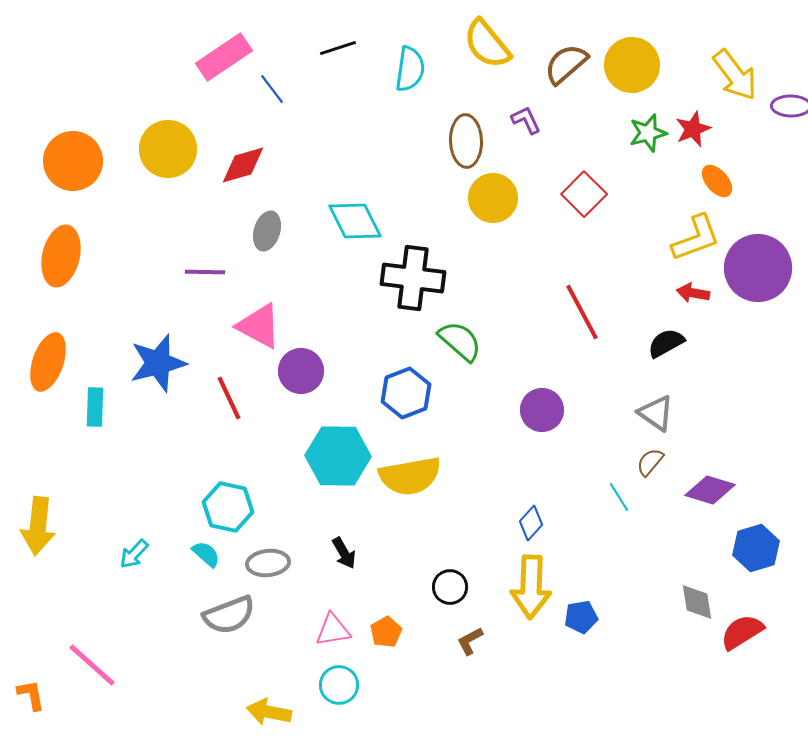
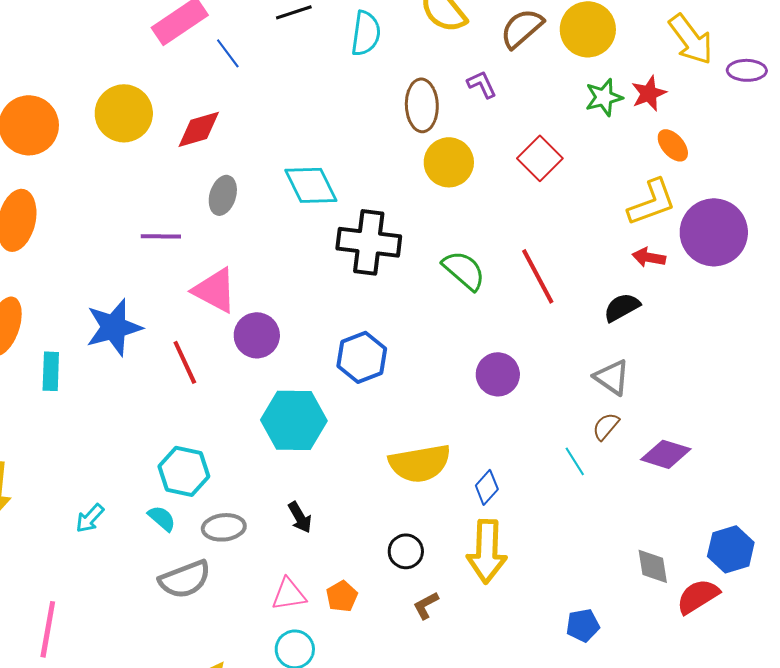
green semicircle: (460, 341) -> (464, 270), moved
yellow semicircle: (410, 476) -> (420, 463), moved
blue hexagon: (756, 548) -> (731, 549), moved
blue pentagon: (581, 617) -> (583, 625), moved
pink line: (92, 665) -> (48, 629), turned 58

